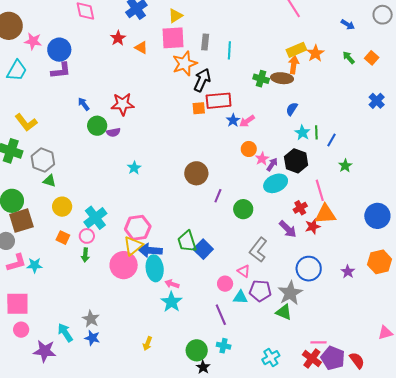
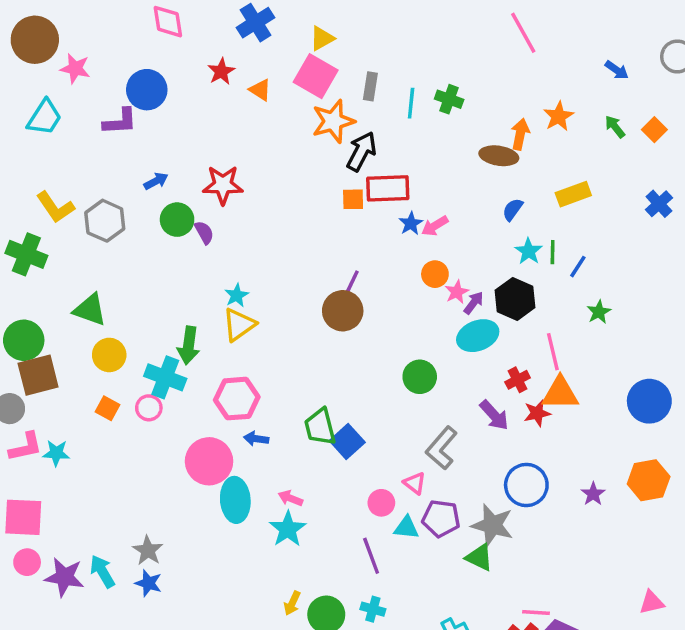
pink square: (173, 38) -> (316, 76), turned 30
blue circle: (59, 50) -> (147, 90), moved
yellow rectangle: (296, 50) -> (573, 194), moved
green cross: (261, 79) -> (449, 99), moved
blue arrow: (84, 104) -> (156, 181), turned 96
purple semicircle: (113, 132) -> (204, 232), turned -112
gray hexagon: (43, 160) -> (105, 221), moved
green triangle: (49, 181) -> (90, 310), size x1.5
purple line: (218, 196) -> (352, 282), moved
cyan cross: (95, 218) -> (165, 377), turned -35
yellow triangle: (133, 246) -> (239, 325), moved
blue arrow: (150, 250) -> (256, 439), size x0.6
green arrow: (85, 255) -> (189, 345), moved, size x1.5
cyan ellipse: (155, 268) -> (235, 500), moved
gray star: (290, 293) -> (492, 525), turned -30
yellow arrow: (147, 344) -> (292, 603), moved
purple star: (45, 351) -> (64, 577), moved

